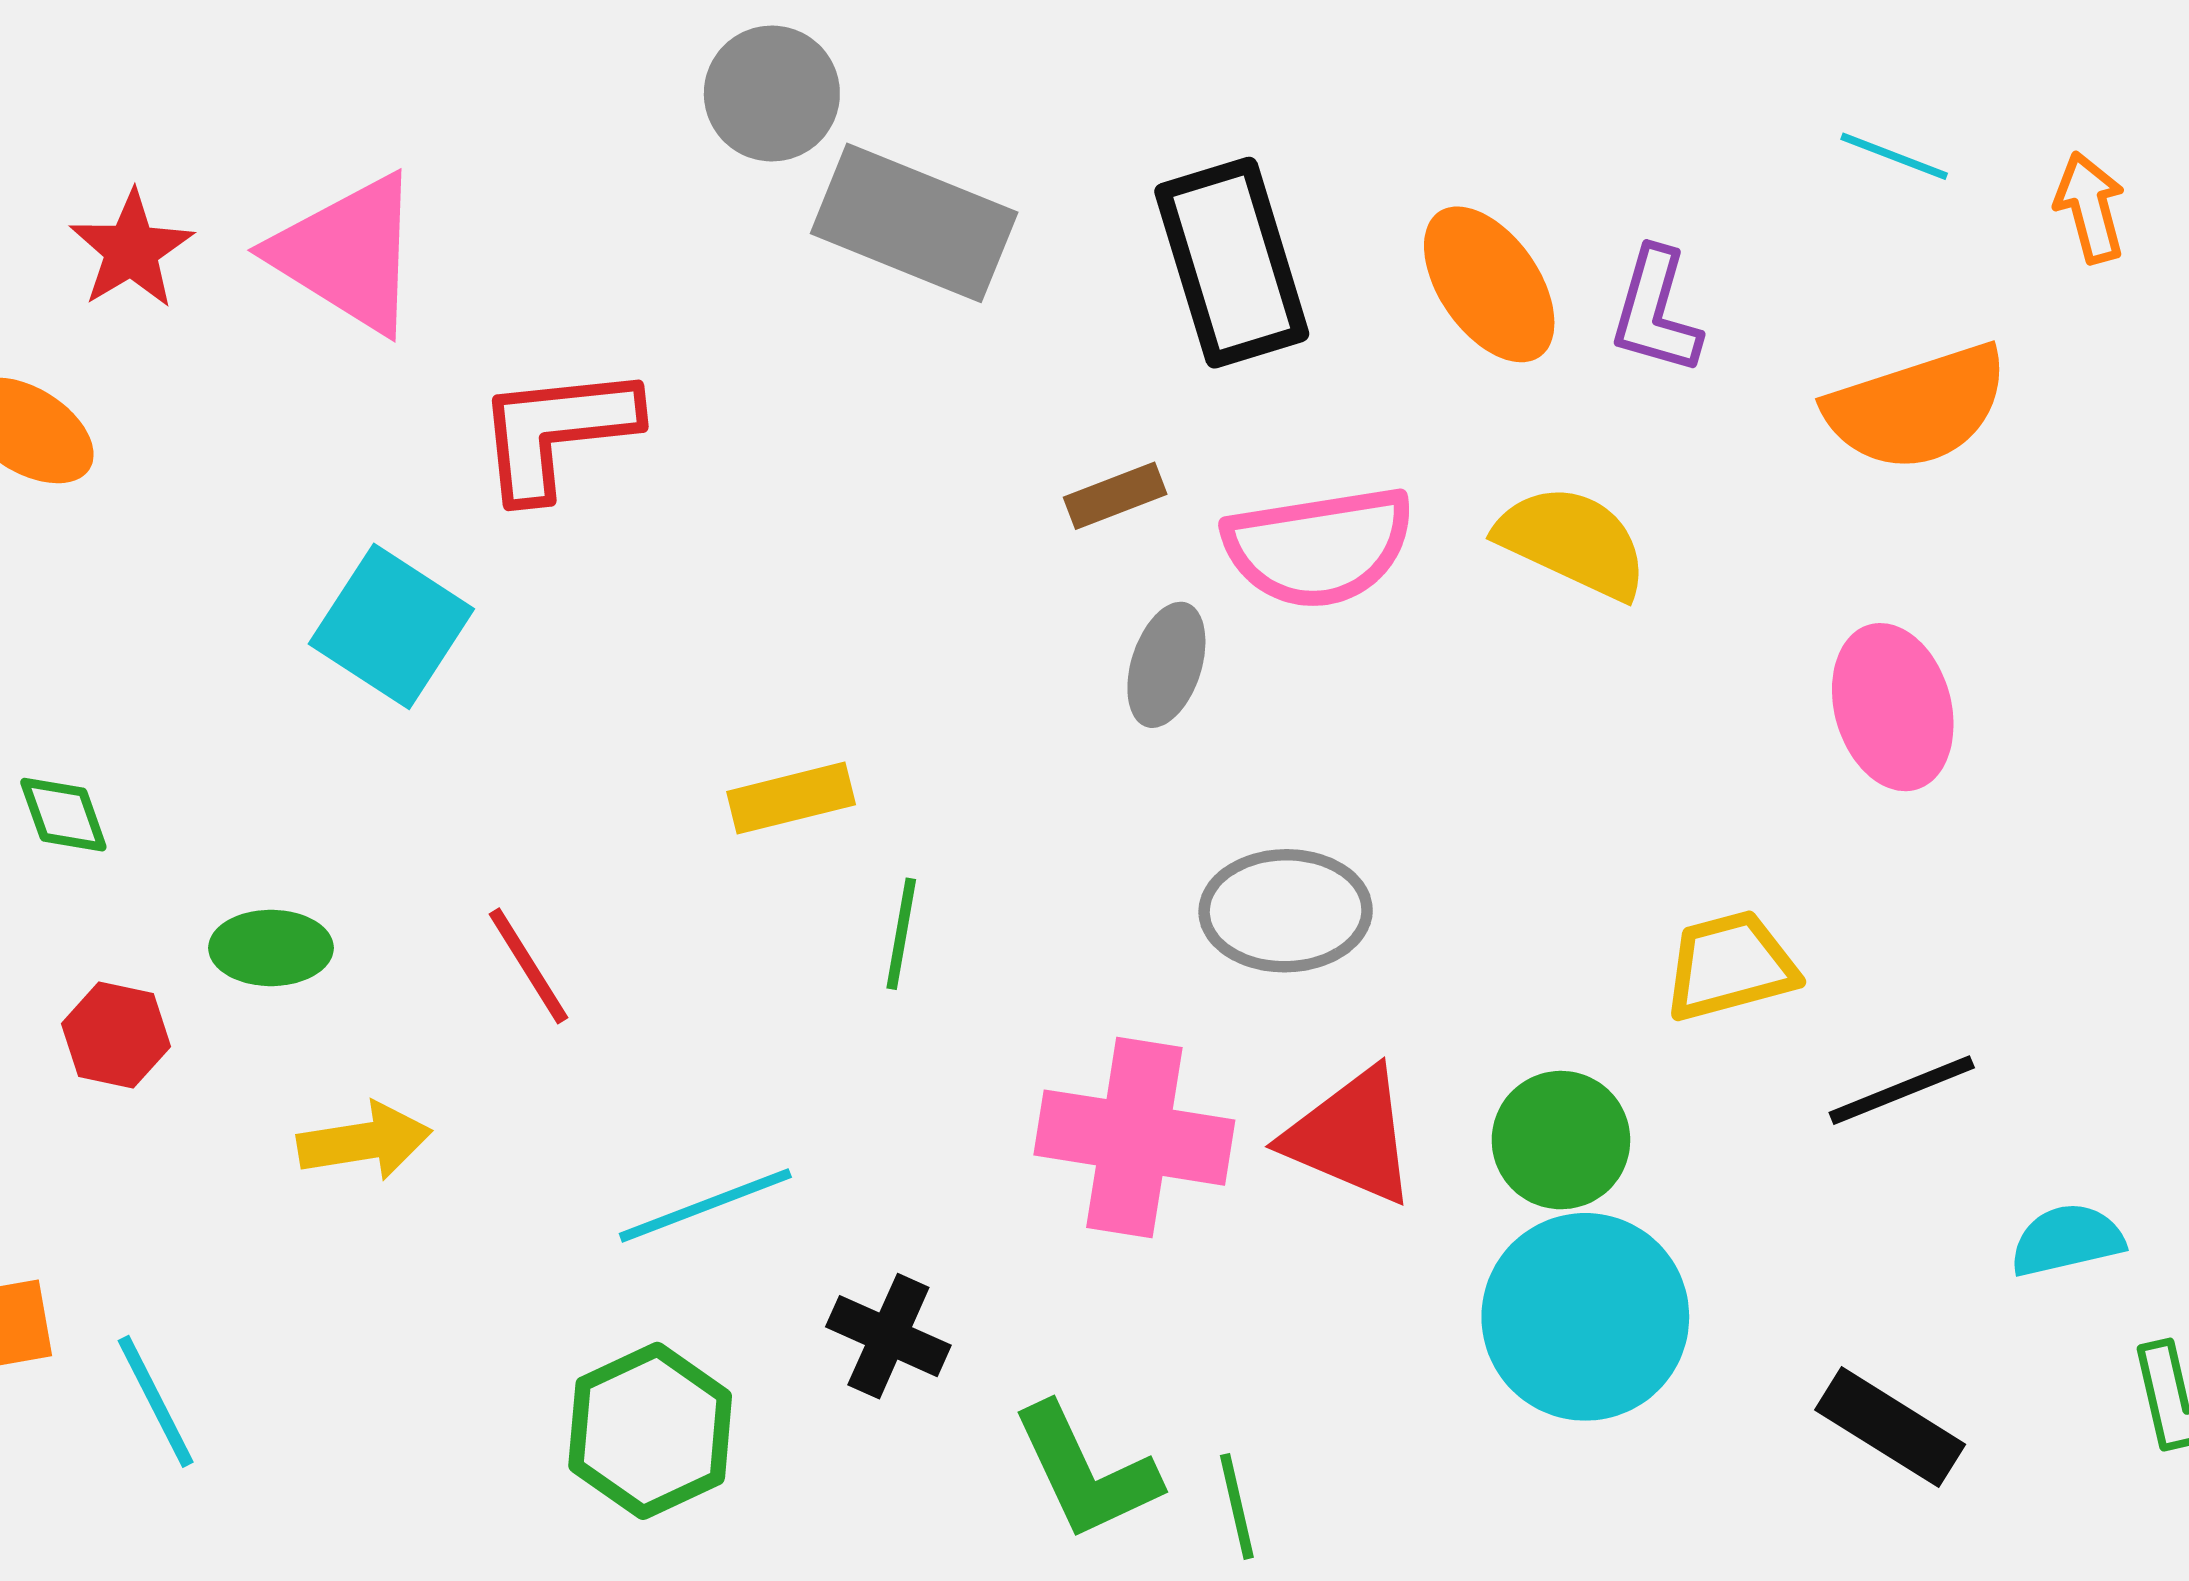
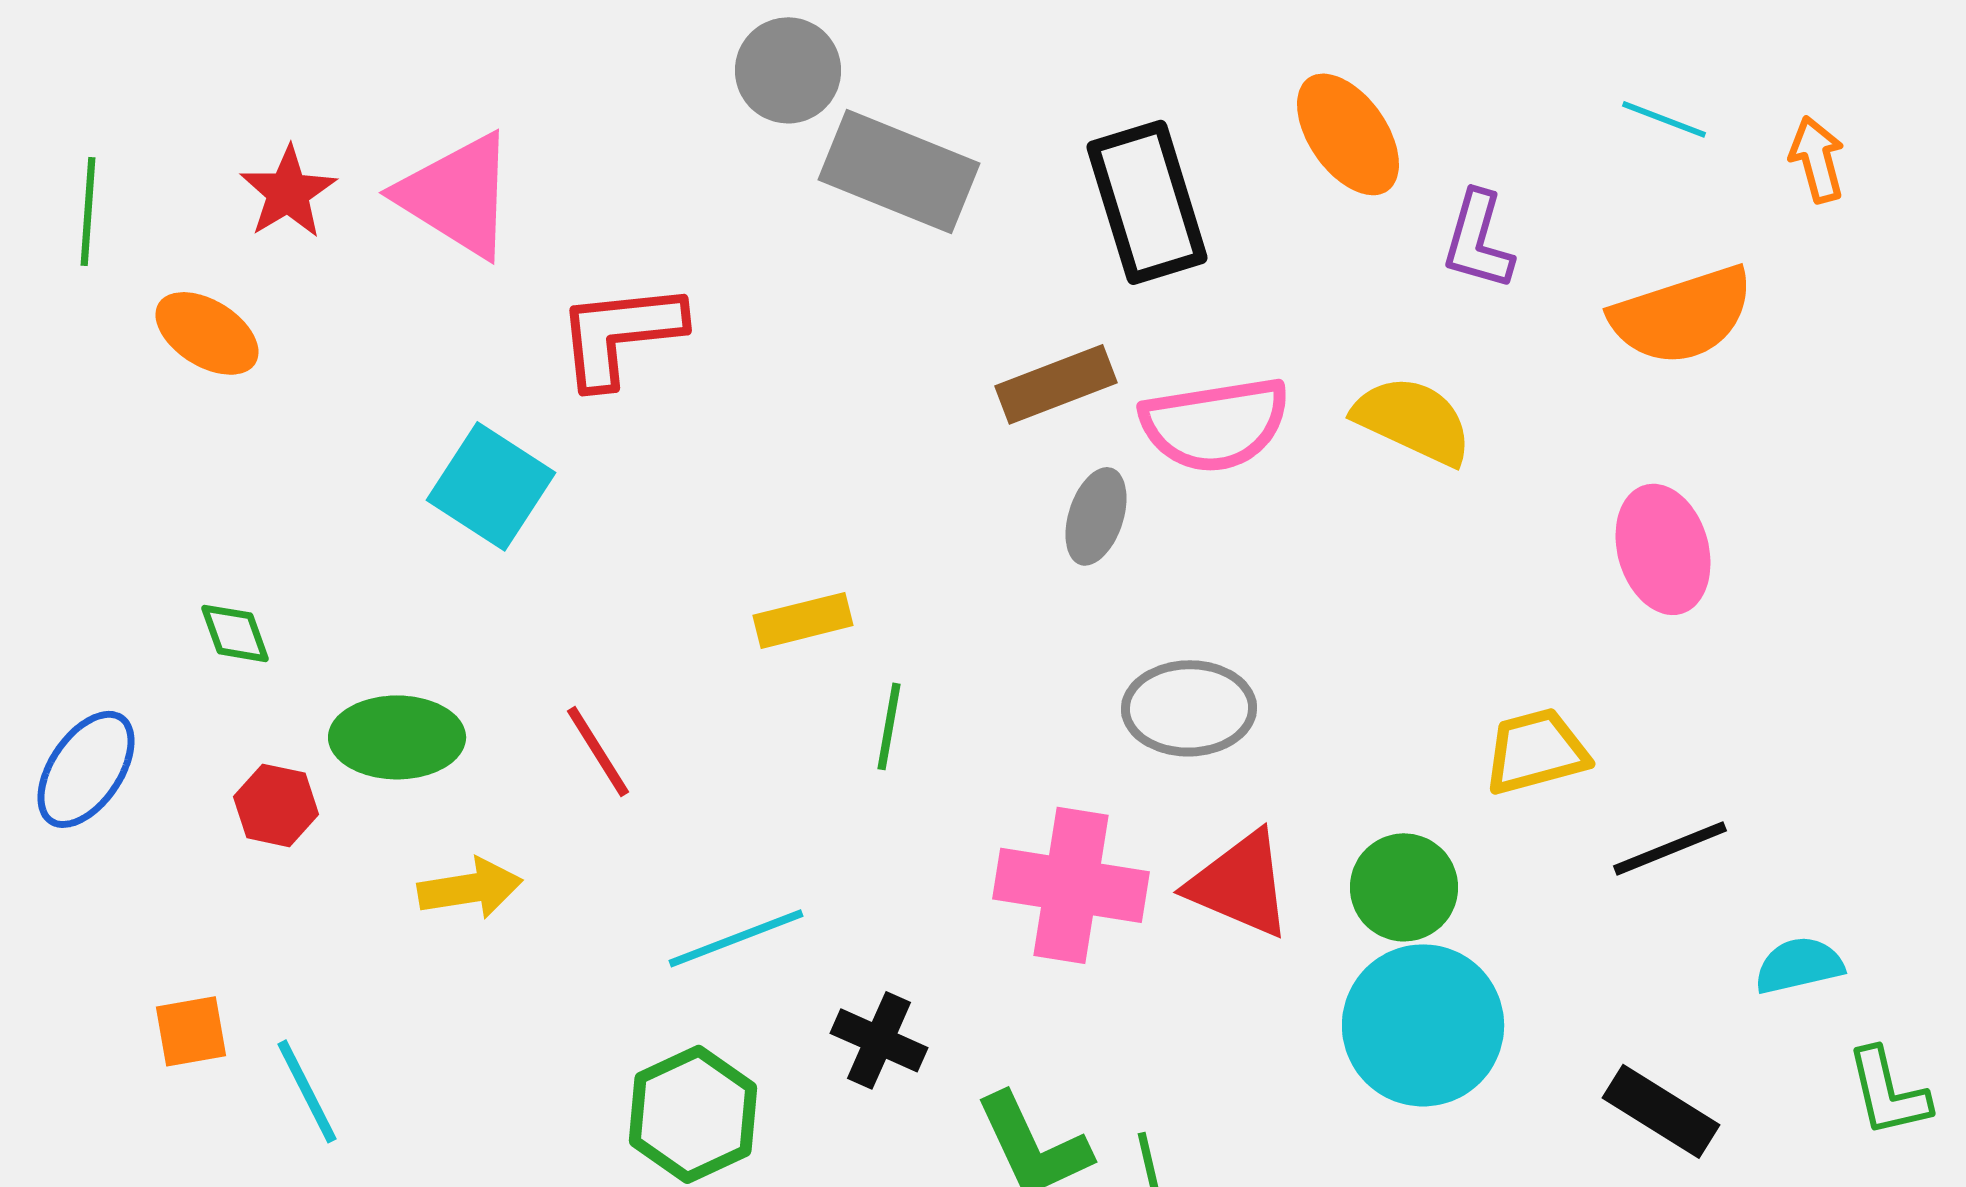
orange ellipse: (1489, 284) -> (1348, 134), moved
brown rectangle: (1115, 496) -> (1056, 384), size x1.5
green ellipse: (271, 948) -> (397, 737), size x1.4

